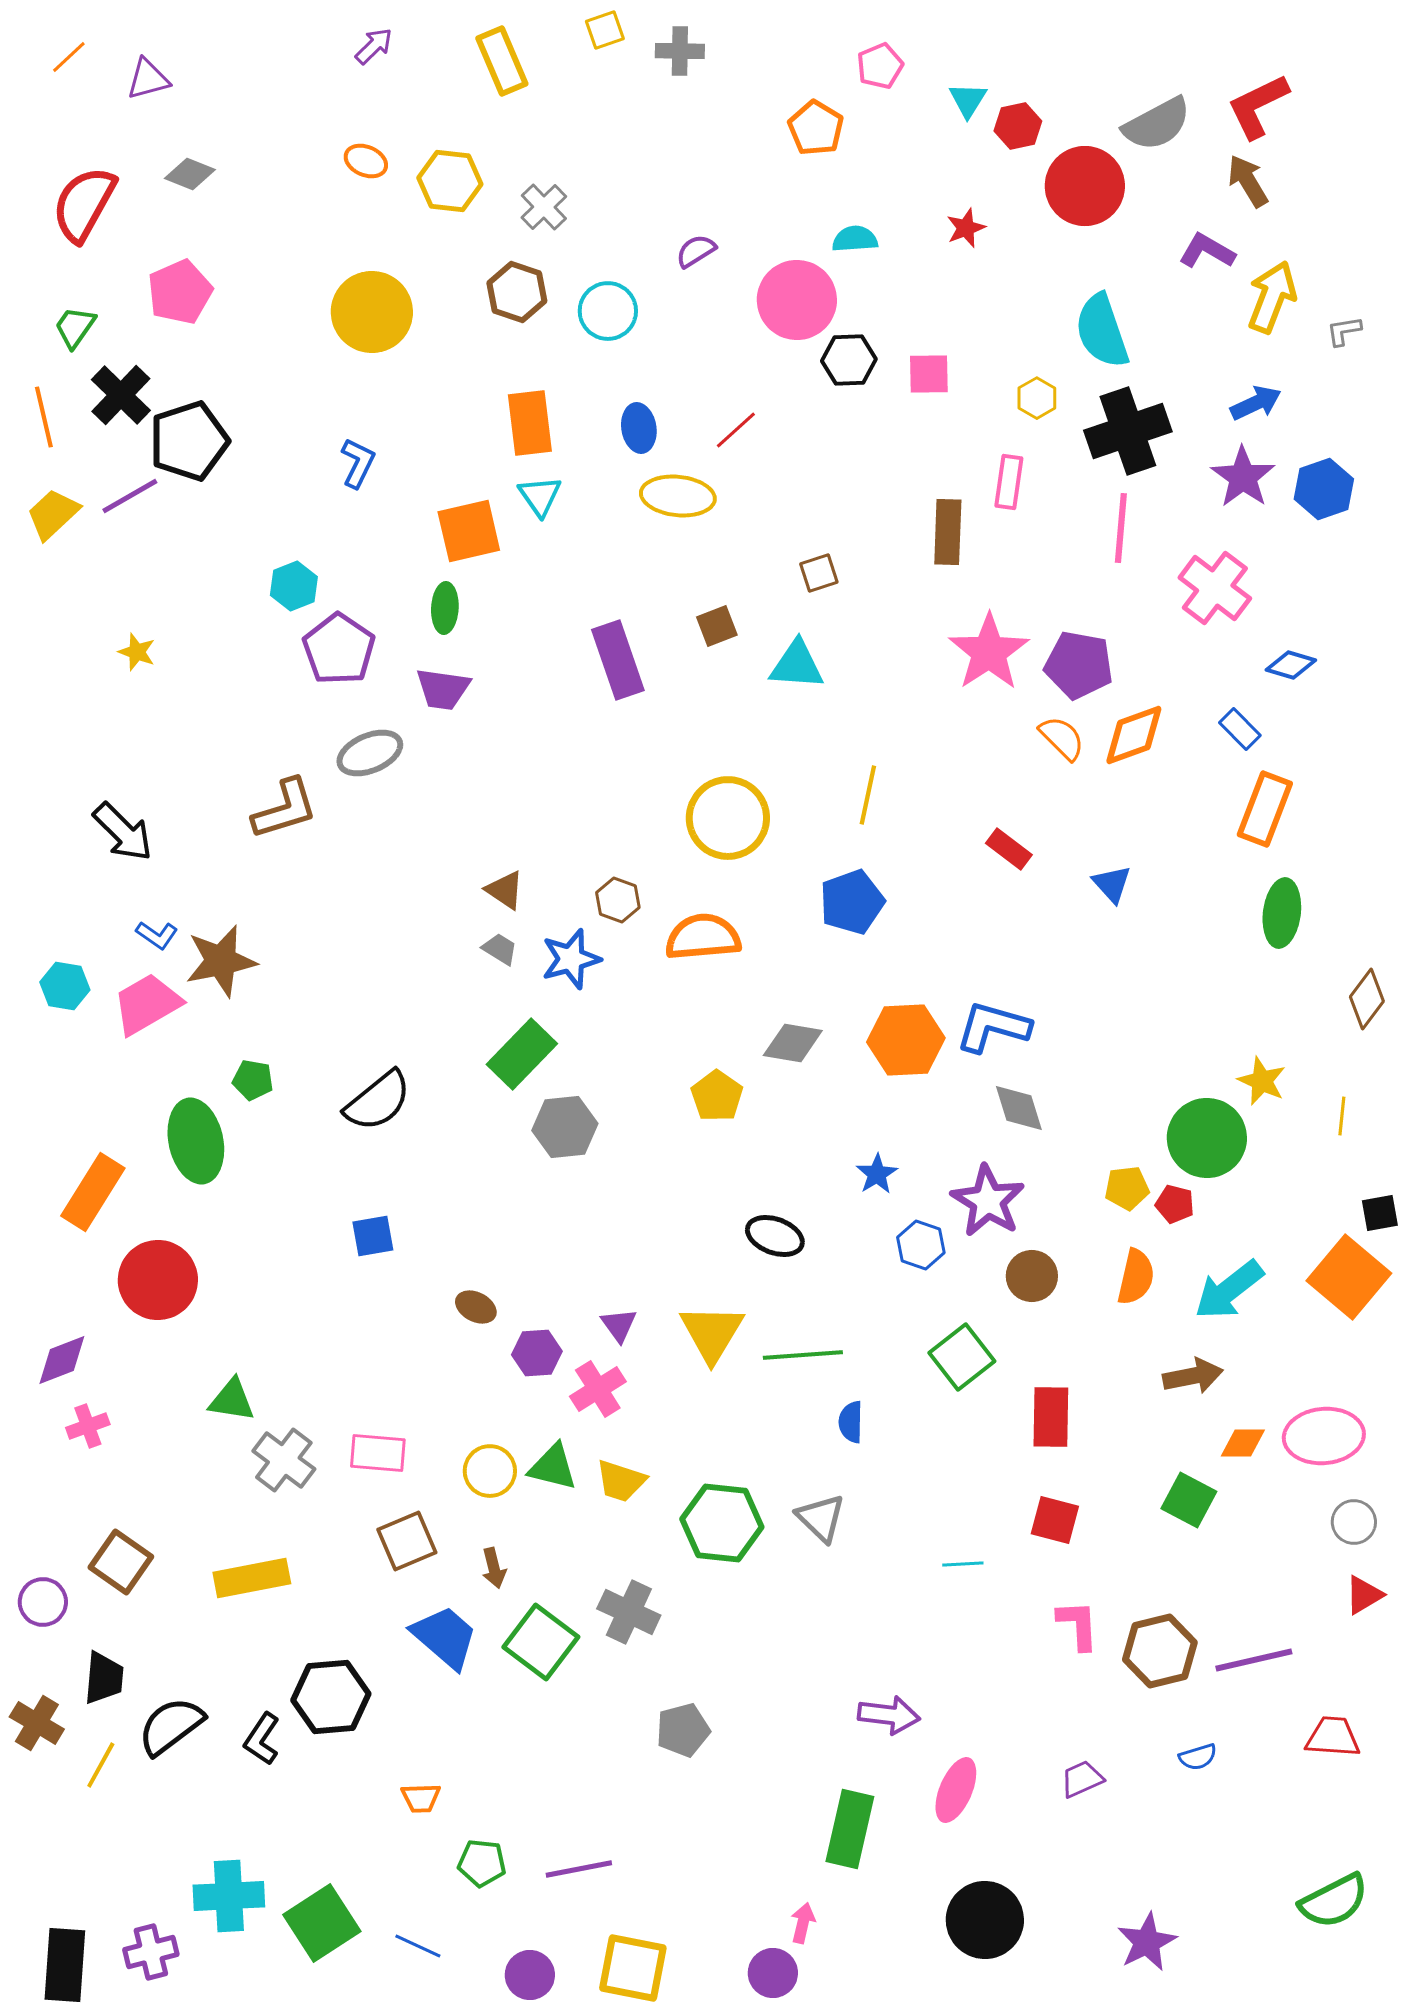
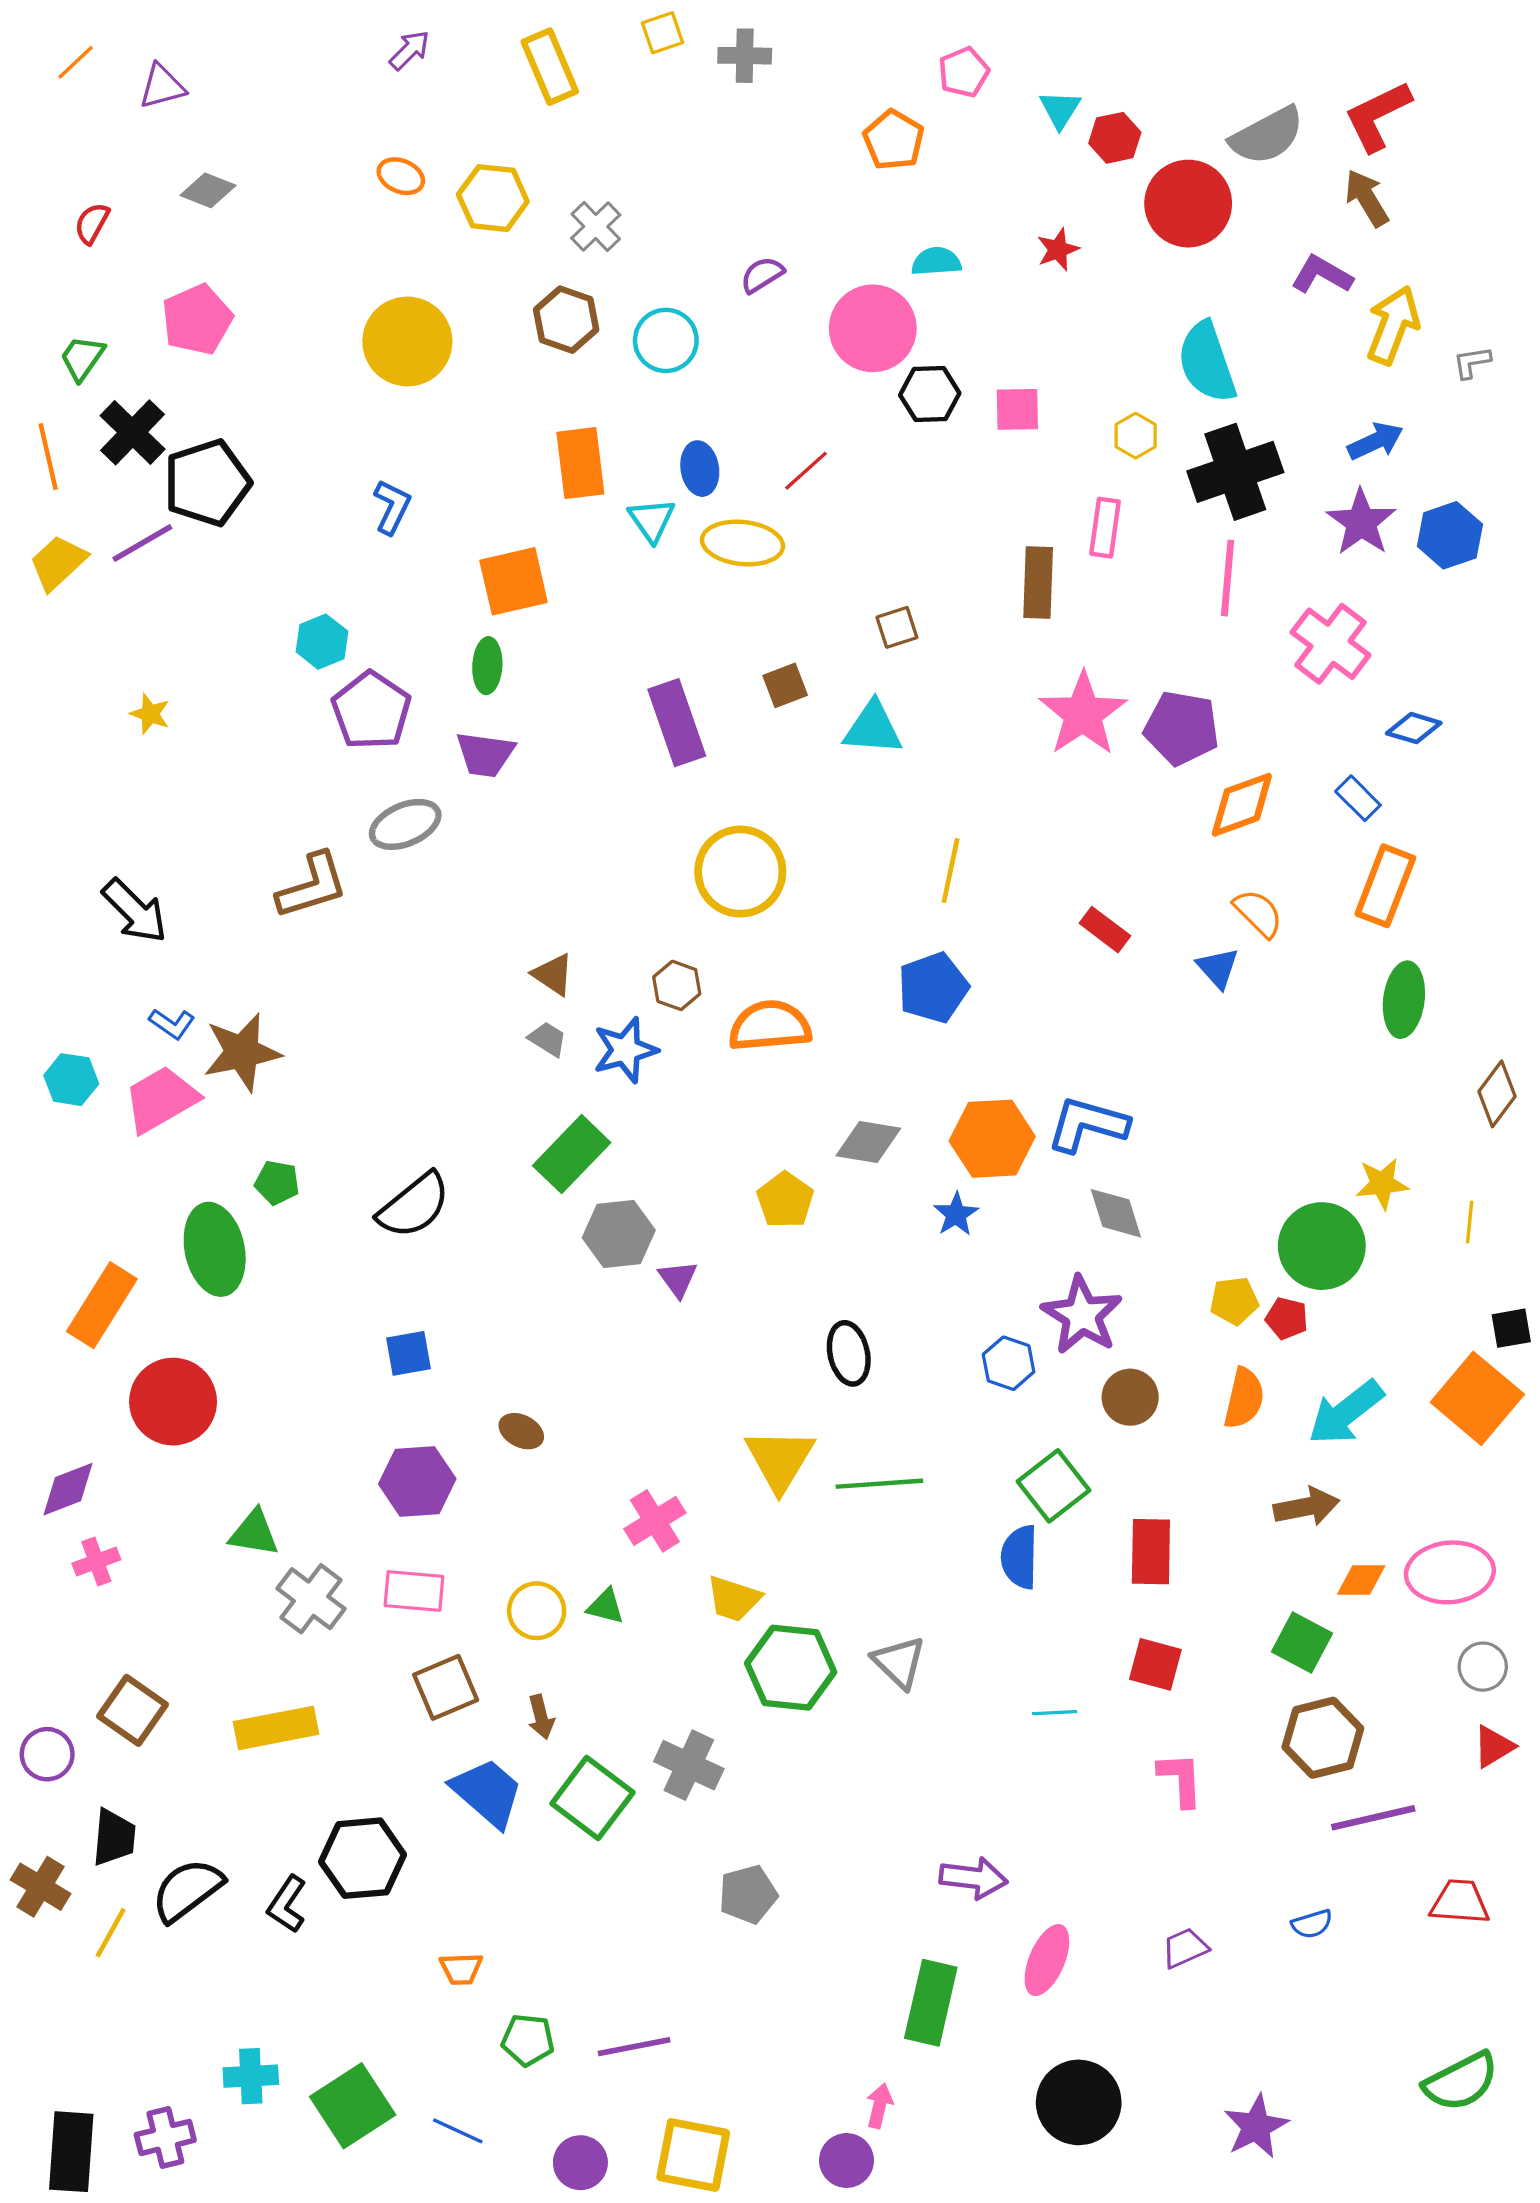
red semicircle: (84, 204) -> (92, 223), size x0.5
cyan triangle: (540, 496) -> (652, 520), moved
orange semicircle: (1062, 738) -> (1258, 913), moved
yellow circle: (728, 818) -> (740, 872), moved
yellow star: (1262, 1081) -> (1382, 1184), turned -30
blue star: (877, 1174) -> (956, 1214), moved
black ellipse: (775, 1236) -> (849, 1353), turned 58
purple triangle: (619, 1325) -> (678, 1279), moved
purple hexagon: (537, 1353) -> (417, 1481), moved, size x1.4
blue semicircle: (851, 1422) -> (1020, 1557), moved, size x1.4
green triangle: (553, 1467) -> (606, 1606), size x0.7
yellow trapezoid: (621, 1481) -> (734, 1599), moved
brown hexagon: (1160, 1651) -> (1323, 1738), moved
cyan cross: (229, 1896) -> (251, 2076), size x0.7

